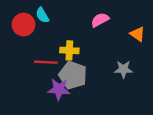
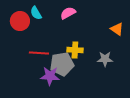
pink semicircle: (100, 20) -> (68, 13), moved
yellow cross: (69, 50) -> (75, 50), moved
gray pentagon: (73, 75) -> (62, 64), turned -30

